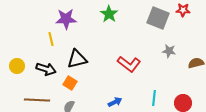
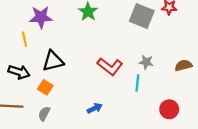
gray star: (169, 51) -> (146, 62), moved
cyan line: (154, 98) -> (137, 83), moved

